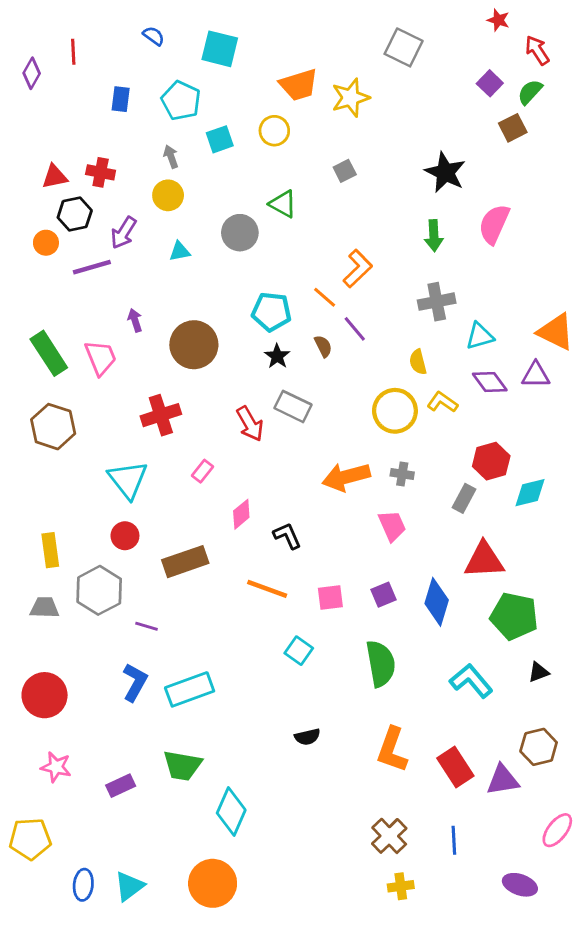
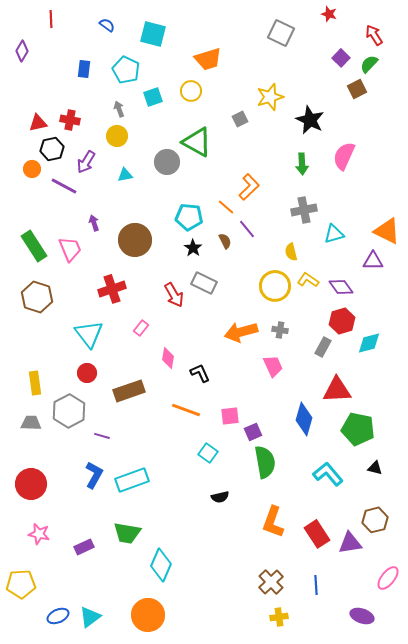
red star: (498, 20) -> (329, 14), moved
red line: (73, 52) -> (51, 19), moved
yellow star: (350, 98) -> (270, 97), moved
green triangle: (283, 204) -> (197, 142), size x1.5
purple line: (92, 267) -> (64, 186), turned 44
purple diamond: (490, 382) -> (341, 287), moved
pink diamond: (241, 514) -> (168, 358), turned -40
purple square: (383, 595) -> (253, 432), moved
black triangle: (539, 672) -> (375, 468), turned 35
black semicircle: (307, 737) -> (220, 497), moved
blue ellipse: (83, 885) -> (58, 616), turned 60

